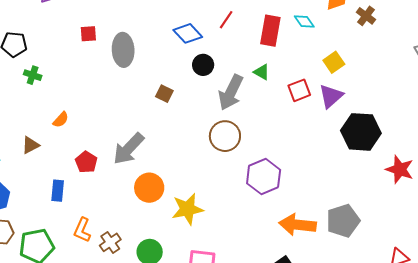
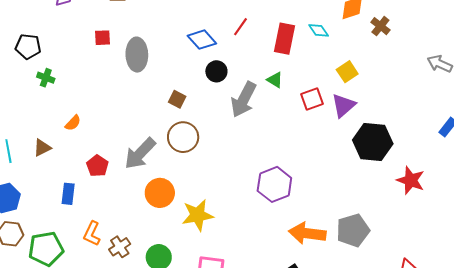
brown circle: (225, 136) -> (183, 137), moved

